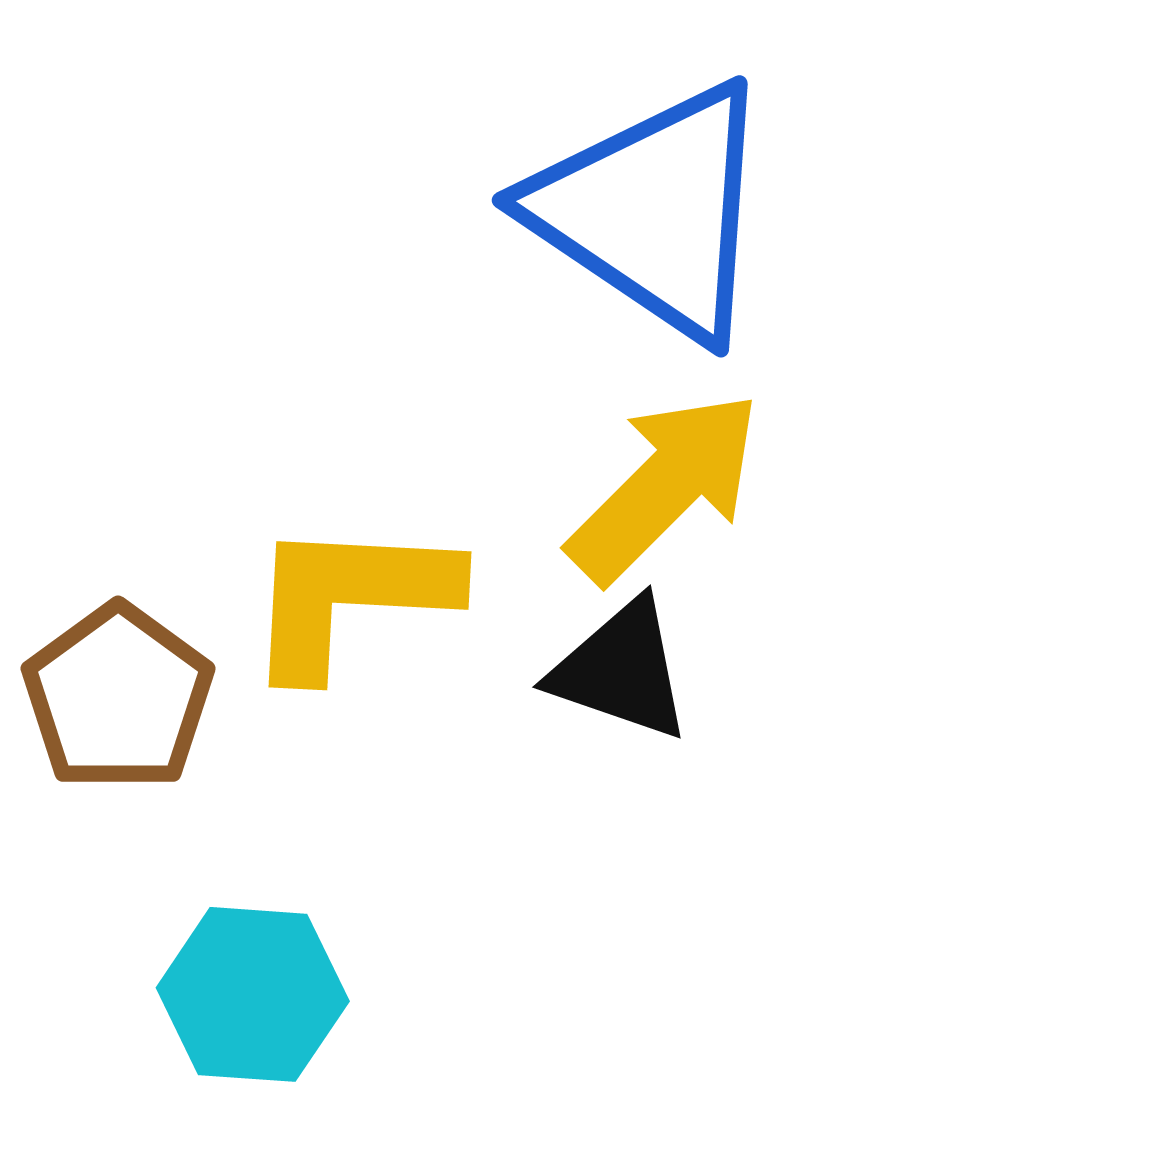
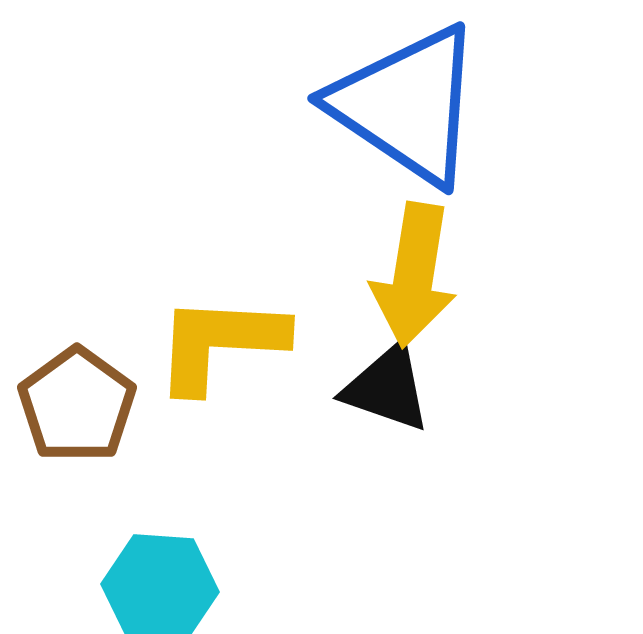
yellow arrow: (665, 487) -> (414, 275), turned 144

